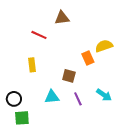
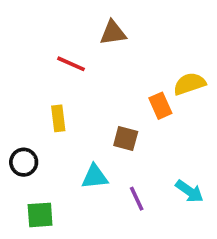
cyan arrow: (104, 95) -> (189, 191), moved
black circle: (14, 99) -> (24, 162), moved
purple line: (78, 99) -> (137, 199), moved

